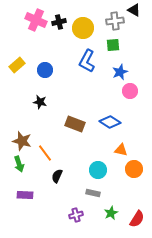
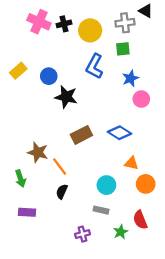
black star: (40, 102) -> (66, 97), moved, size x1.5
brown rectangle: (75, 124) -> (81, 135), turned -48
brown star: (22, 141) -> (38, 152), moved
orange line: (45, 153) -> (60, 167), moved
red semicircle: (137, 219) -> (140, 220), moved, turned 126

